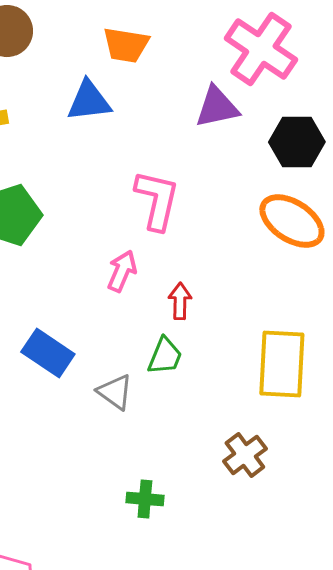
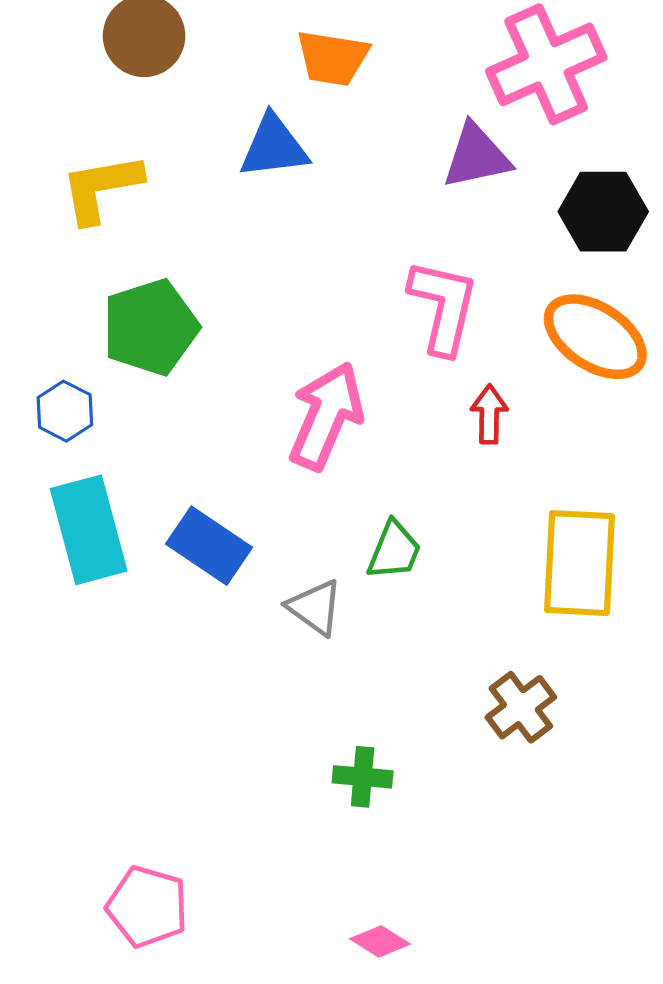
pink cross: (261, 49) -> (546, 64), turned 32
pink L-shape: (157, 200) -> (443, 307), moved
pink arrow: (122, 271) -> (326, 416), size x1.6
red arrow: (180, 301) -> (489, 414), moved

